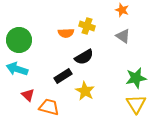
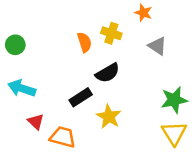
orange star: (122, 10) -> (143, 13), moved
orange semicircle: (66, 33) -> (84, 42), turned -105
green circle: (19, 40) -> (15, 45), moved, size x0.6

